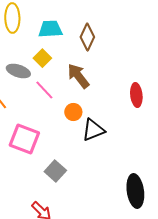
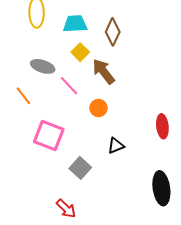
yellow square: (42, 58) -> (80, 52), moved
red ellipse: (136, 95) -> (162, 126), moved
black triangle: (93, 130) -> (116, 146), moved, size x0.7

